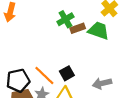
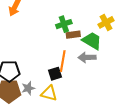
orange line: (44, 76) -> (63, 61), moved, turned 45
gray arrow: (102, 83) -> (87, 57), moved

